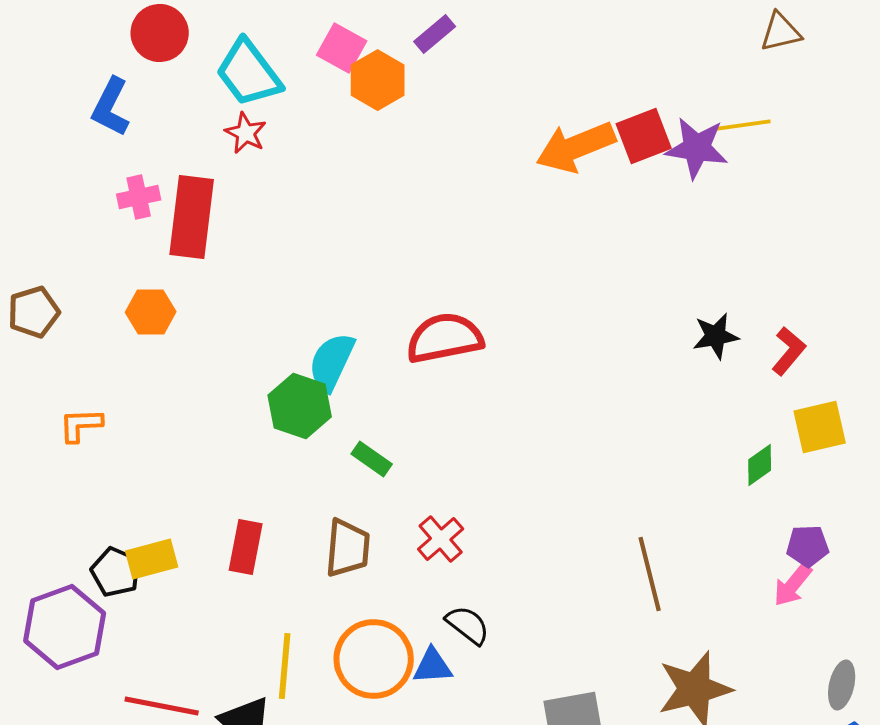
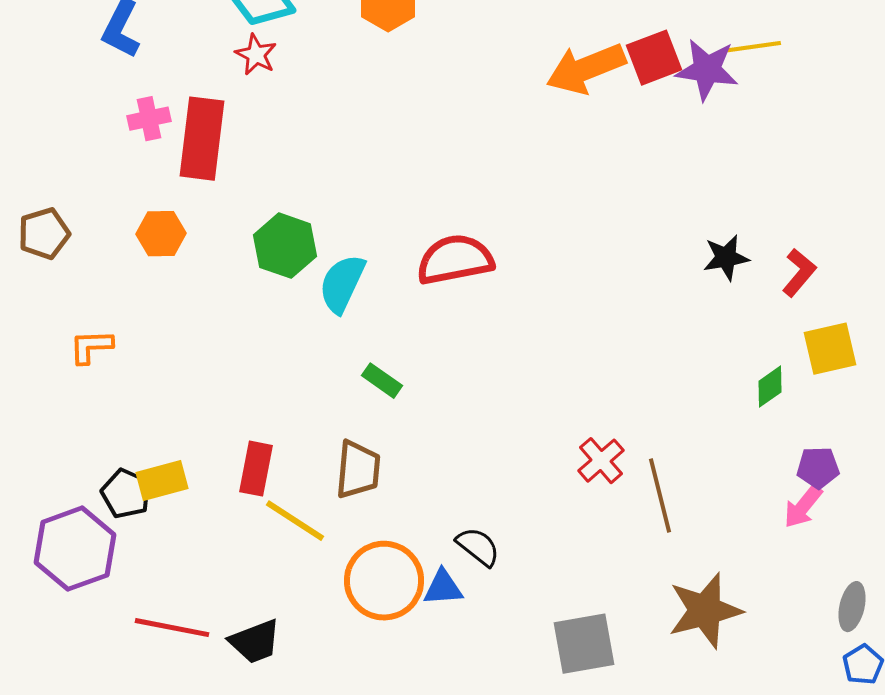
green hexagon: (300, 406) -> (285, 246), moved
red cross: (441, 539) -> (601, 461), moved
yellow line: (285, 666) -> (295, 521), moved, turned -62

